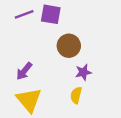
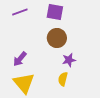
purple square: (51, 14) -> (55, 12), moved

